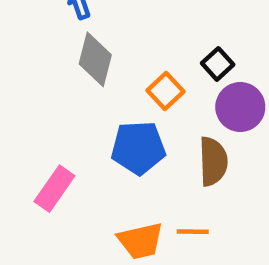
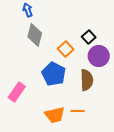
blue pentagon: (138, 148) -> (54, 74), turned 30

